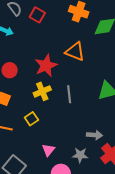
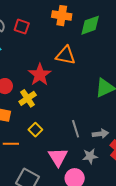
yellow cross: (42, 91) -> (28, 98), moved
gray line: (69, 94) -> (76, 129), moved
pink triangle: (48, 150) -> (58, 157), size x1.5

